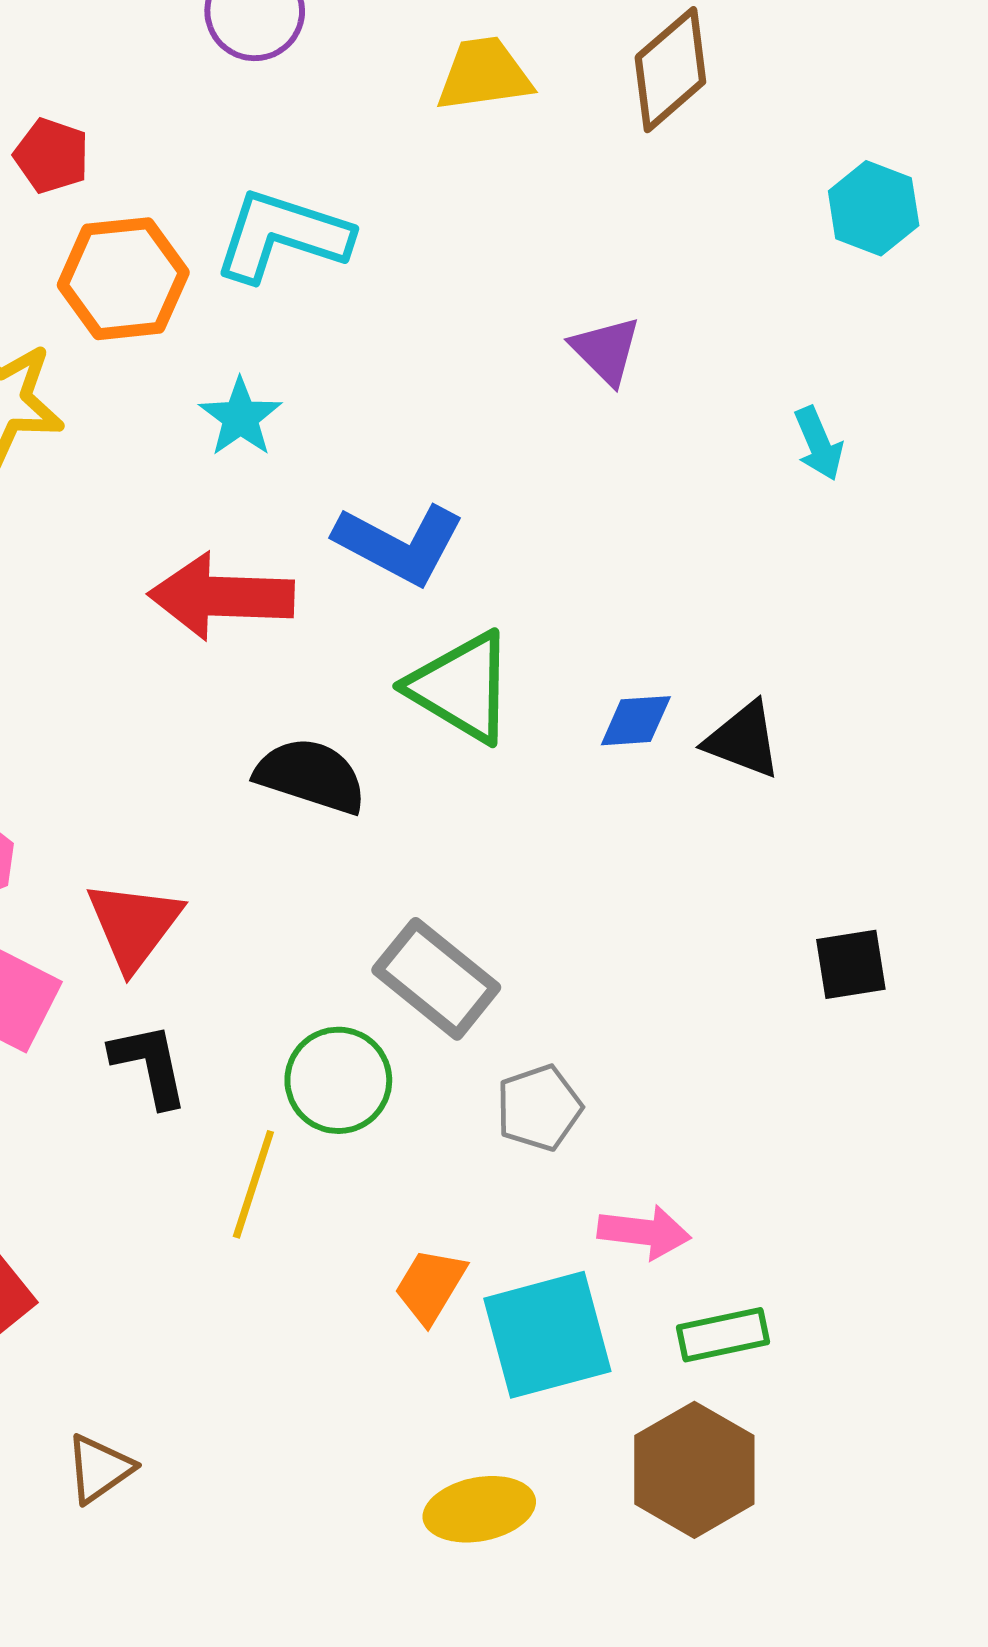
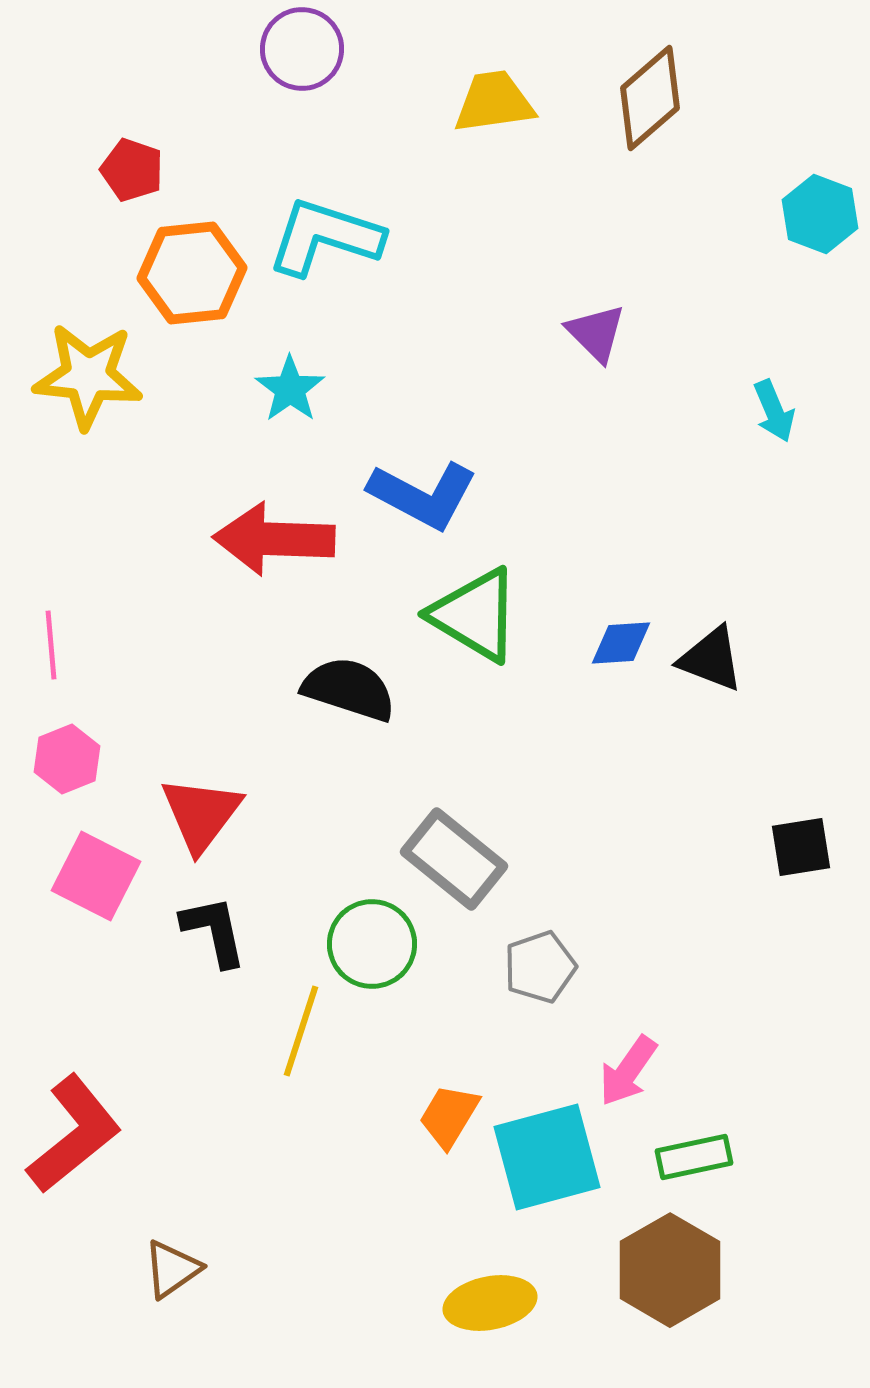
pink arrow: (644, 1232) -> (628, 1071), turned 118

